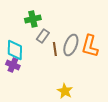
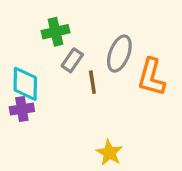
gray ellipse: (71, 45) -> (119, 54), moved
purple cross: (13, 65) -> (22, 109), turned -32

